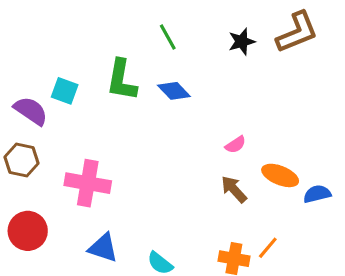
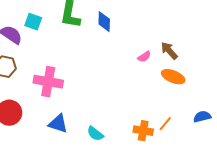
blue diamond: (174, 91) -> (104, 22), turned 45
brown arrow: (234, 189) -> (169, 51), moved
blue semicircle: (317, 194) -> (202, 117), moved

